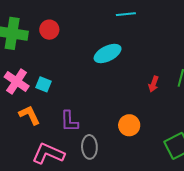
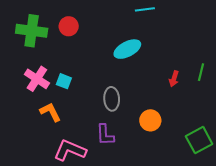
purple L-shape: (69, 121) -> (105, 135), moved
gray ellipse: (89, 147) -> (112, 99), moved

